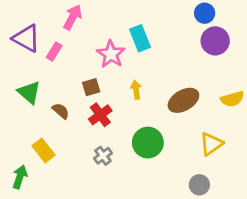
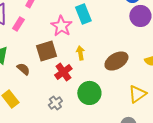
brown square: (91, 87) -> (46, 51), size x1.5
red cross: (100, 115) -> (63, 72), moved

